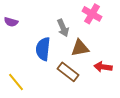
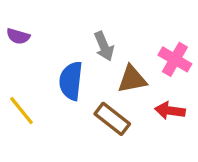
pink cross: (92, 14) -> (175, 59), moved
yellow line: (16, 82) -> (21, 111), moved

